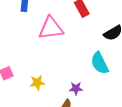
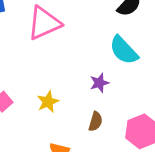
purple star: (76, 88) -> (99, 83), moved

